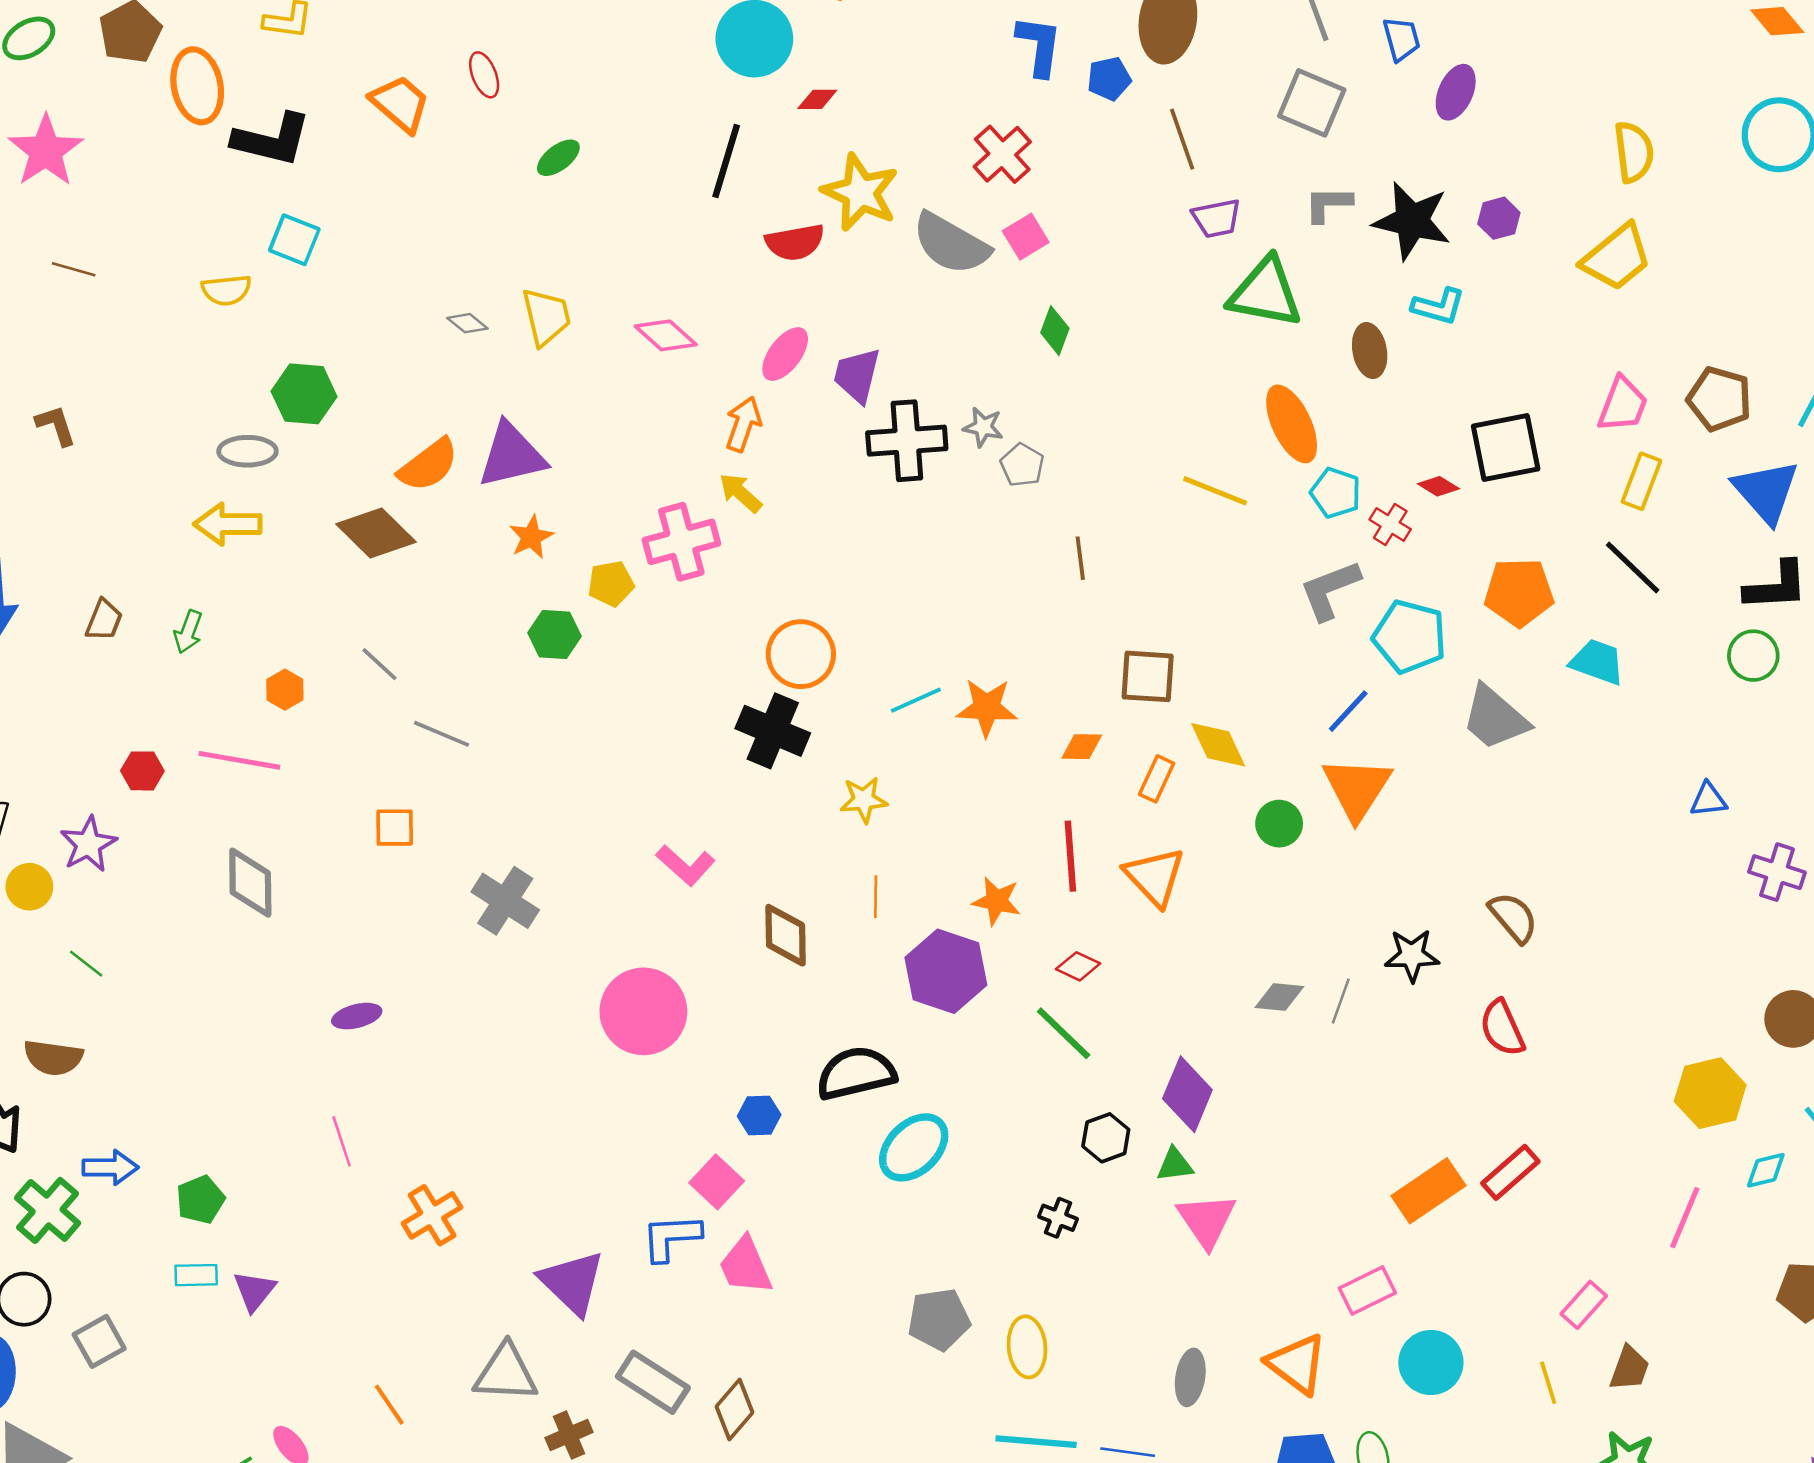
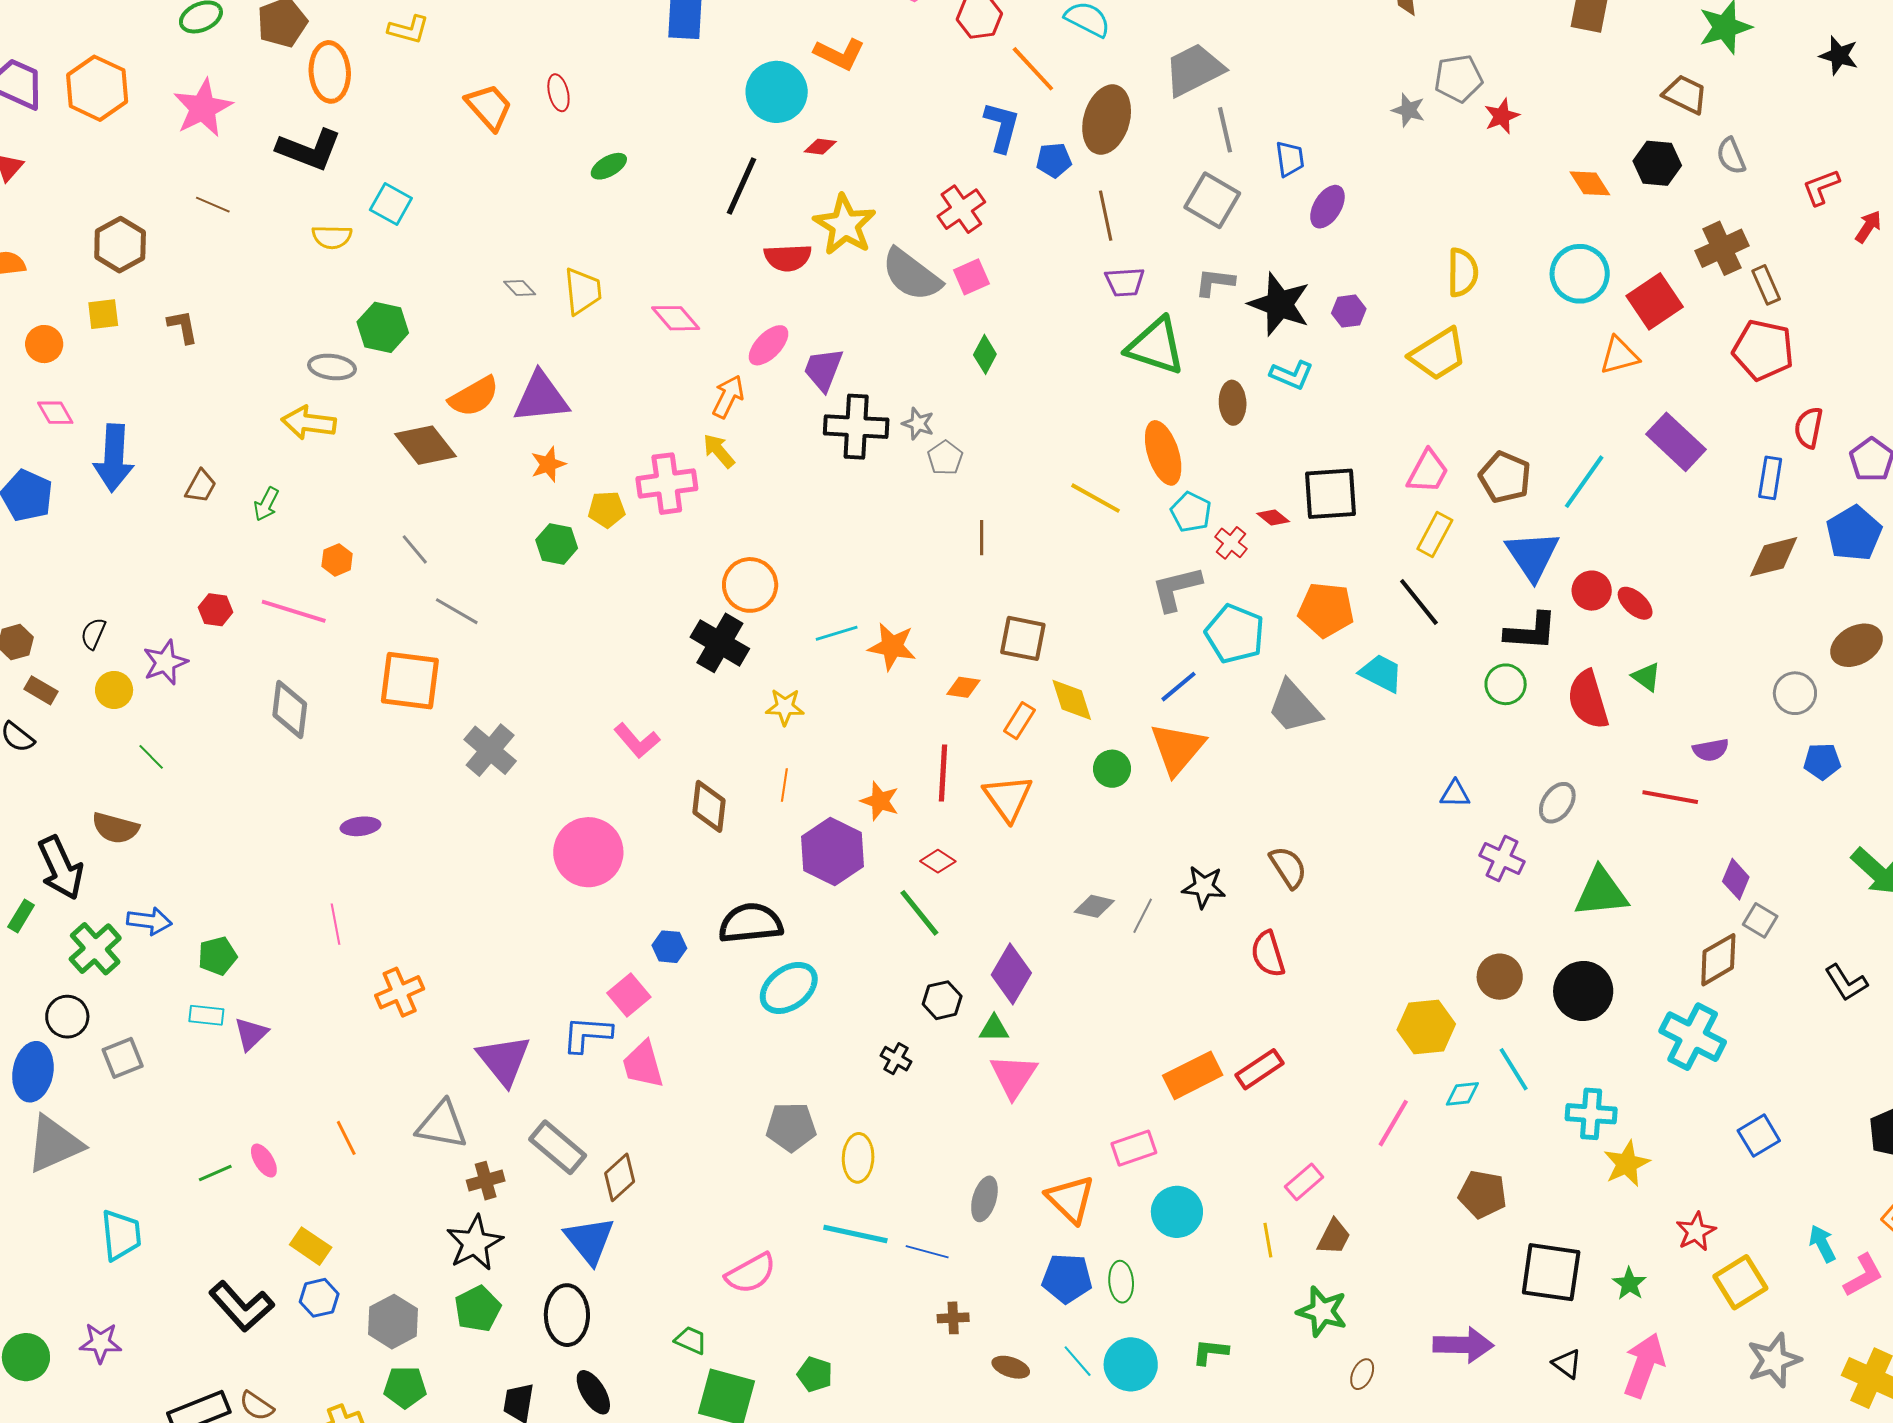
black L-shape: (272, 140) -> (309, 150), moved
orange square: (395, 828) -> (410, 681), size x1.8

